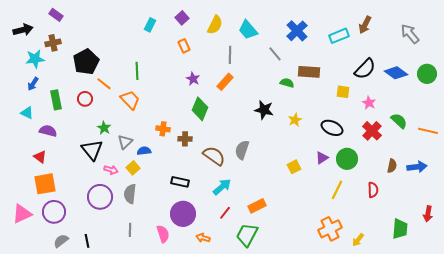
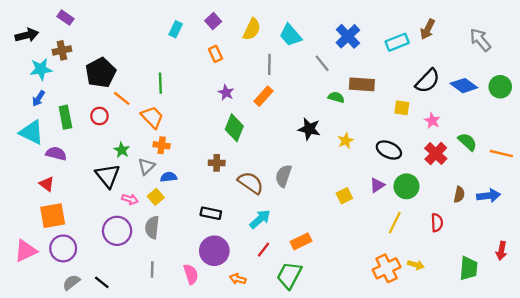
cyan triangle: (27, 113) -> (31, 132), size x1.6
orange cross: (163, 129) -> (162, 145), moved
yellow arrow: (358, 240) -> (416, 265), moved, turned -112
black line: (87, 241) -> (102, 282), turned -40

